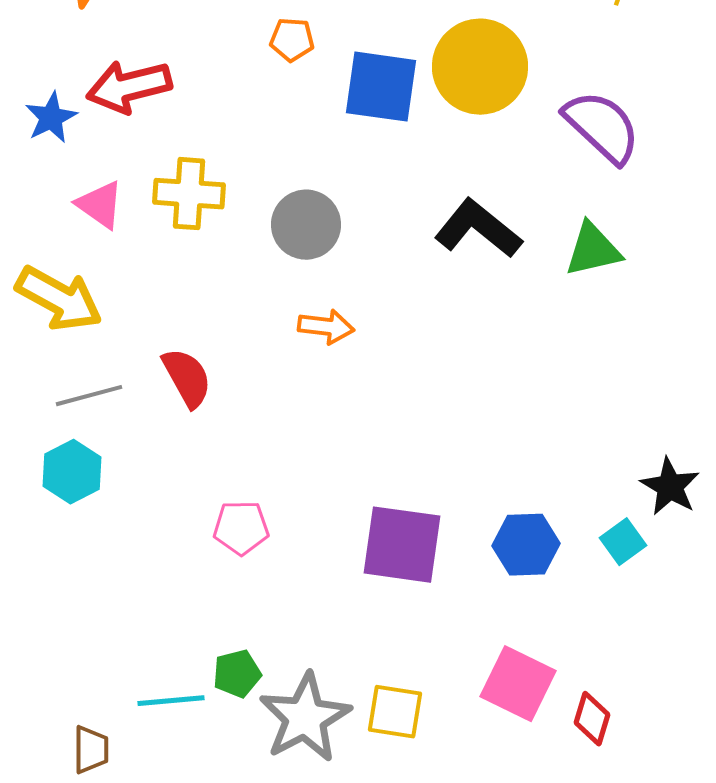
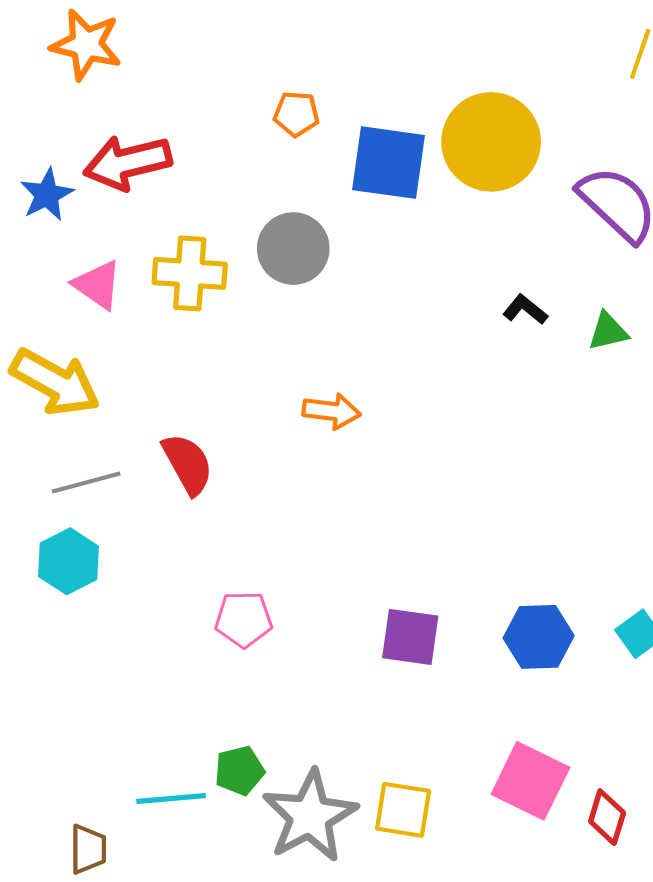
gray circle: (306, 225) -> (293, 249), moved
black L-shape: (478, 229) -> (525, 310), moved, size x0.5
green triangle: (593, 250) -> (608, 331), size x0.7
purple square: (402, 545) -> (410, 637), size x0.7

